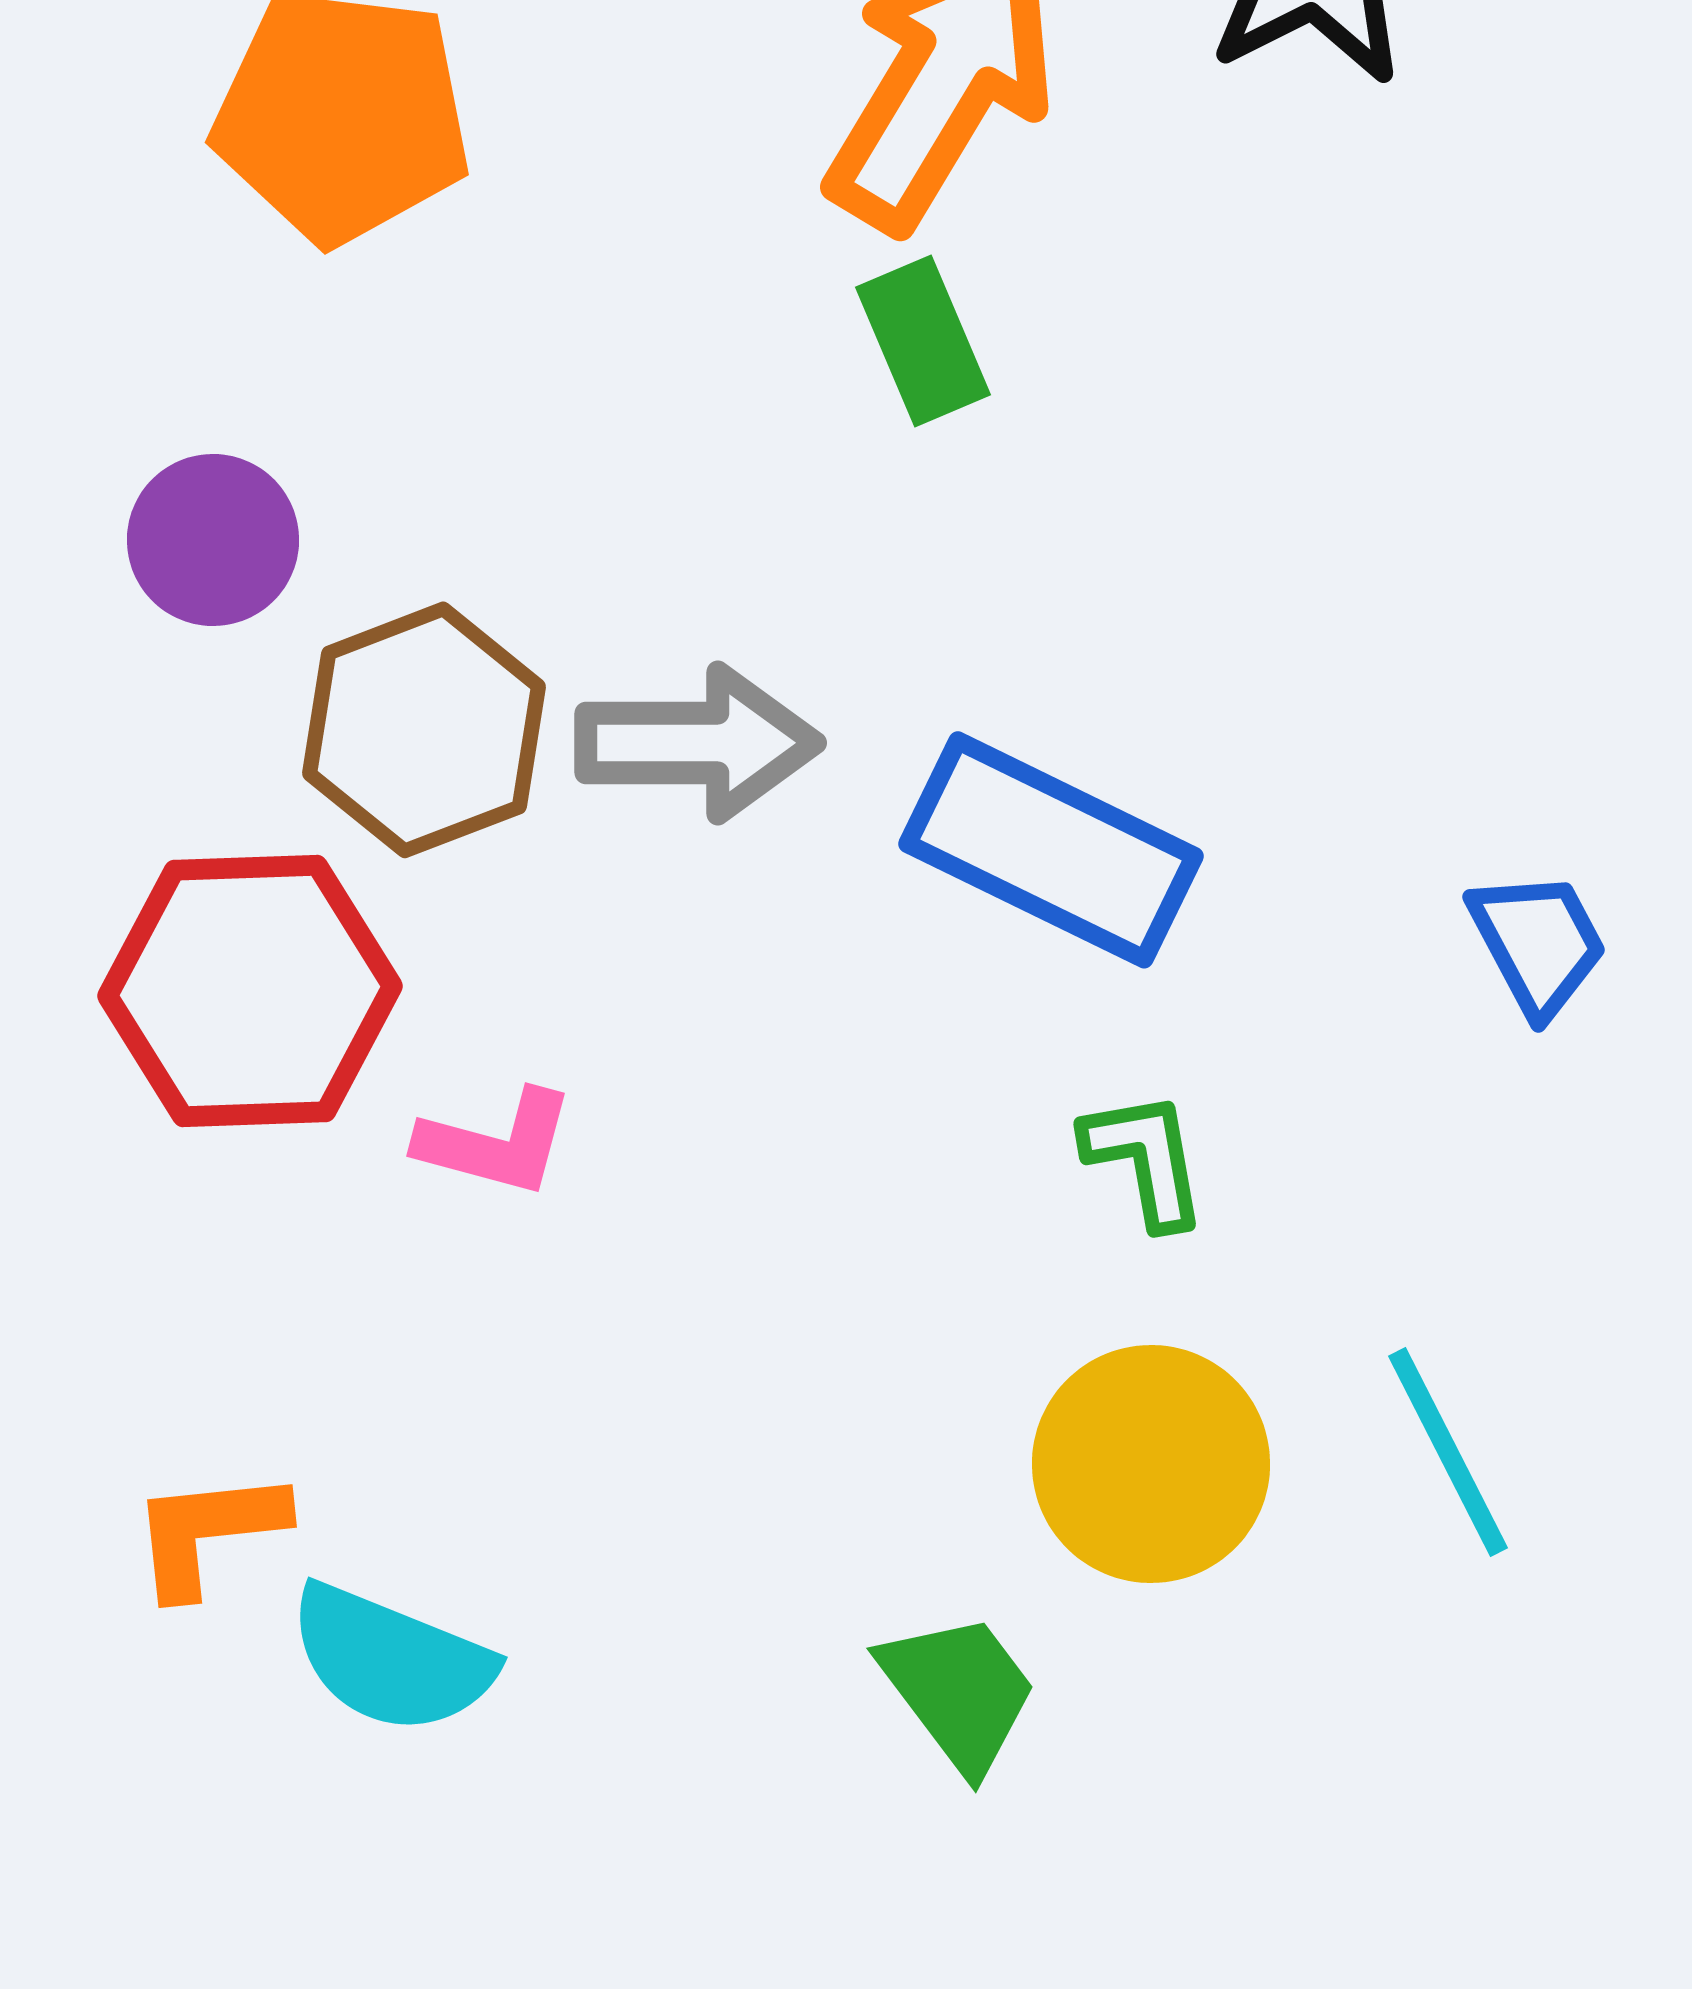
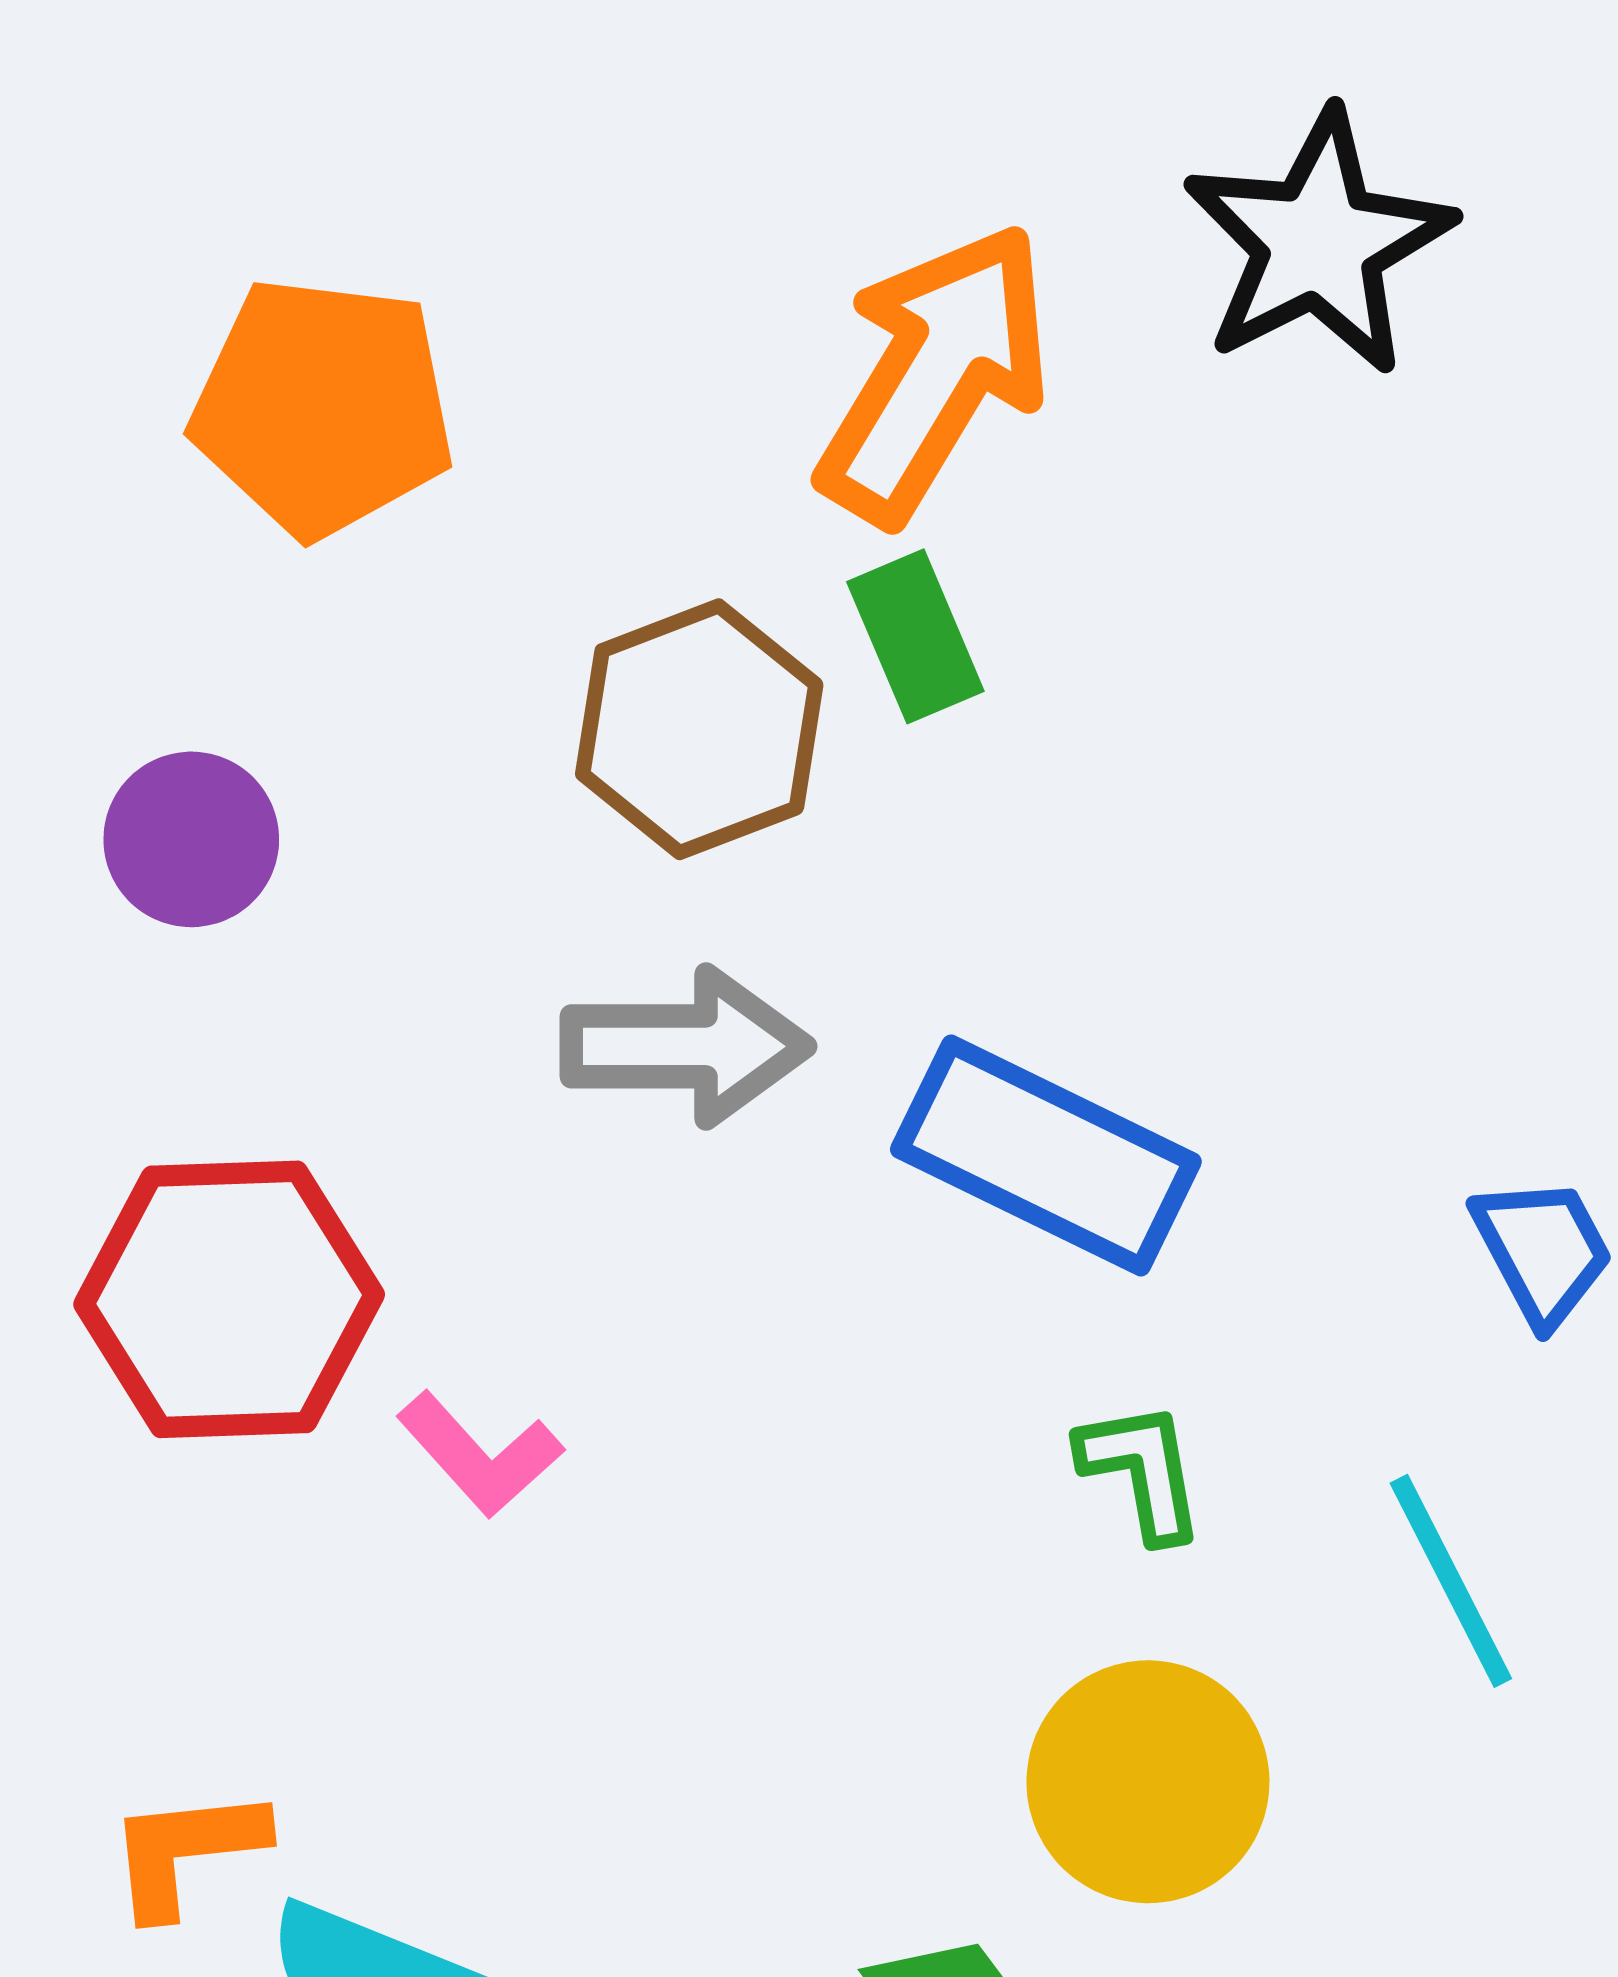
brown hexagon: (424, 730) -> (699, 729), moved
pink L-shape: (496, 1143) -> (480, 1454), turned 33
cyan line: (1448, 1452) -> (1451, 1581), moved

